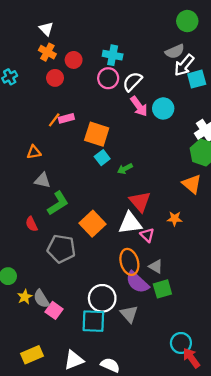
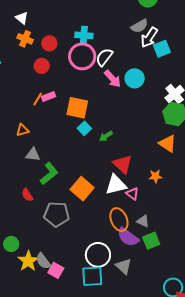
red circle: (55, 78) -> (42, 66), moved
pink circle: (108, 78) -> (82, 56), size x1.4
yellow star: (25, 297) -> (28, 261), size x1.5

